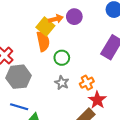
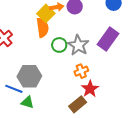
gray hexagon: (18, 77) -> (29, 76), moved
gray star: (62, 83) -> (78, 45), moved, size x1.5

